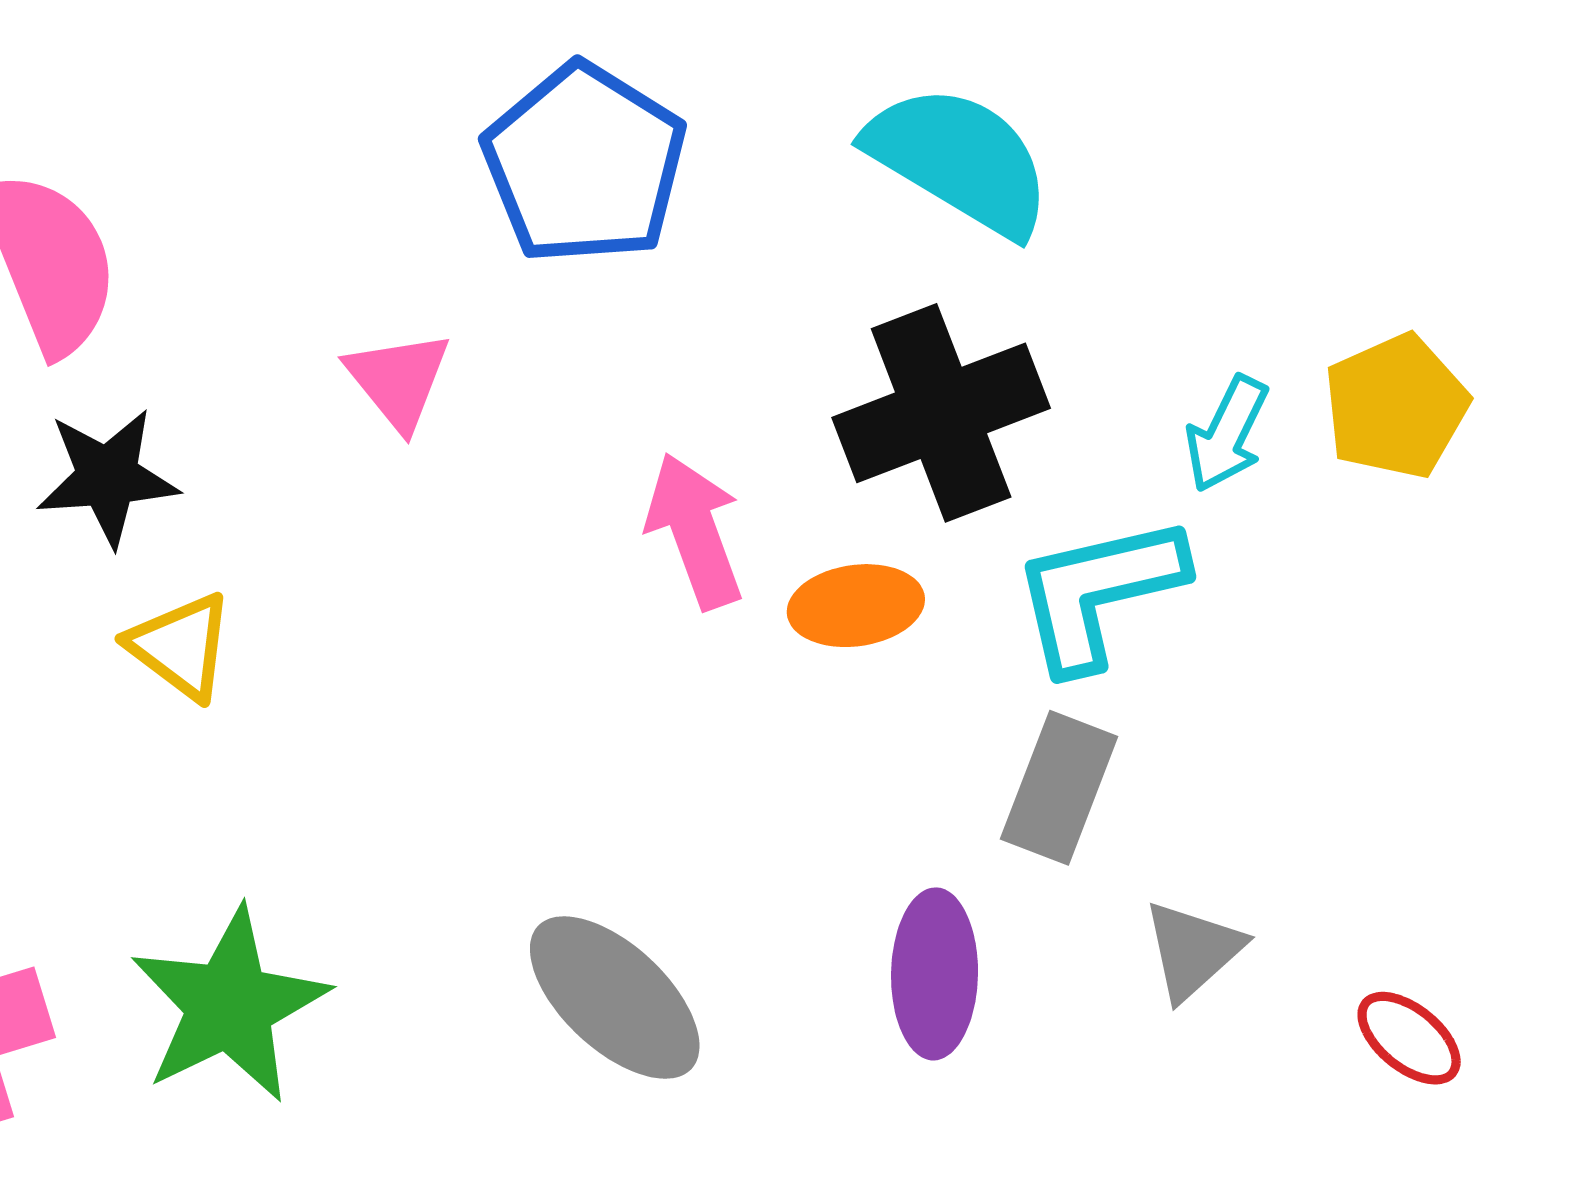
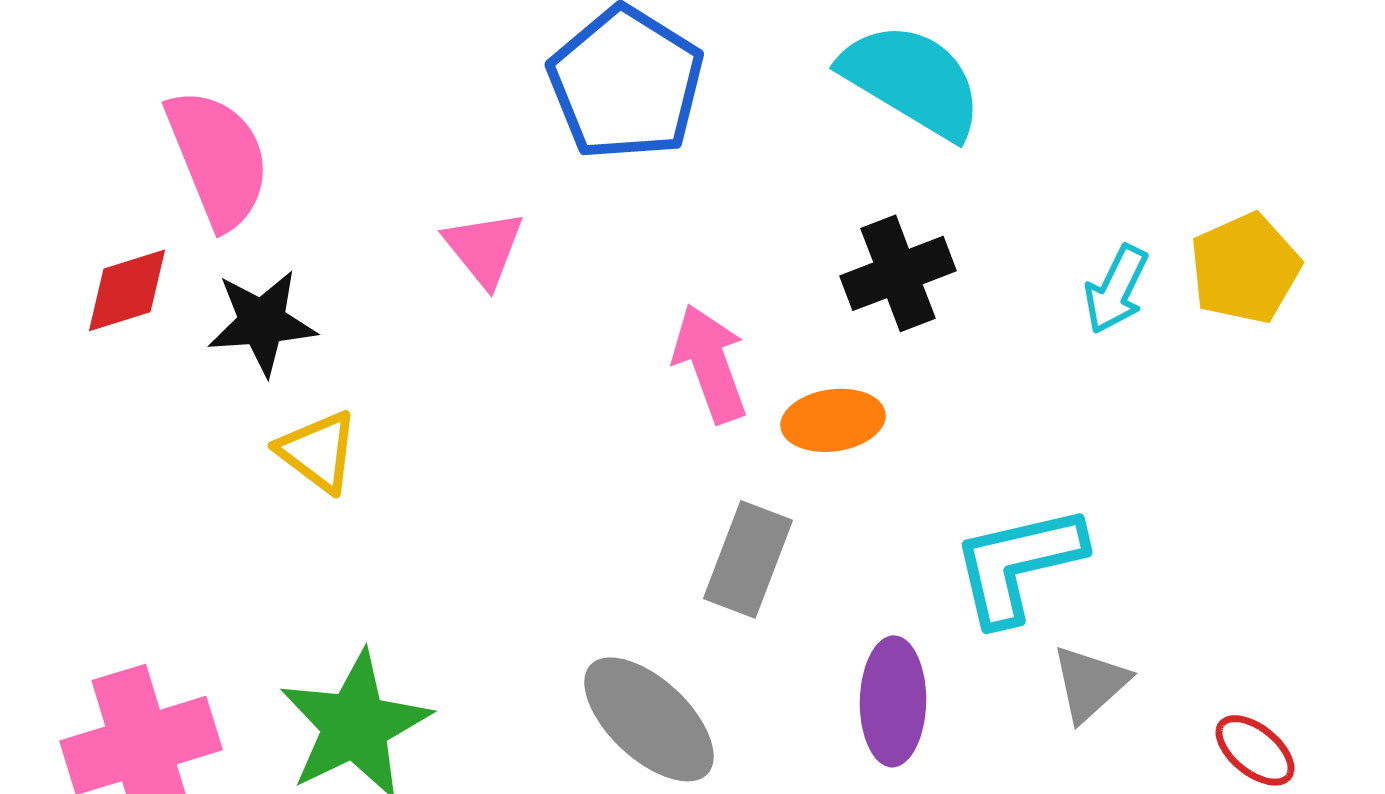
black cross: (941, 413) -> (898, 273), size x0.7
cyan L-shape: (1098, 592) -> (1018, 564), moved
gray rectangle: (1059, 788) -> (748, 559), moved

